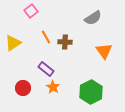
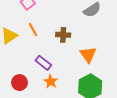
orange line: (46, 37) -> (33, 30), moved
orange triangle: (104, 51) -> (88, 55), moved

